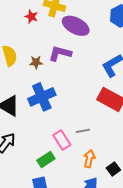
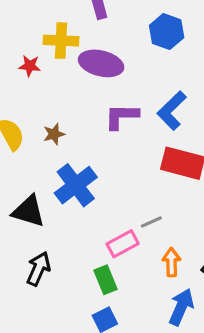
purple L-shape: (60, 53) -> (122, 116), moved
pink rectangle: (62, 140) -> (123, 244), turned -72
green rectangle: (46, 160) -> (105, 280), turned -66

